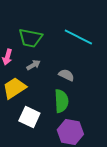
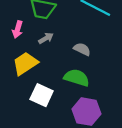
green semicircle: (61, 101) -> (77, 78), turned -70

